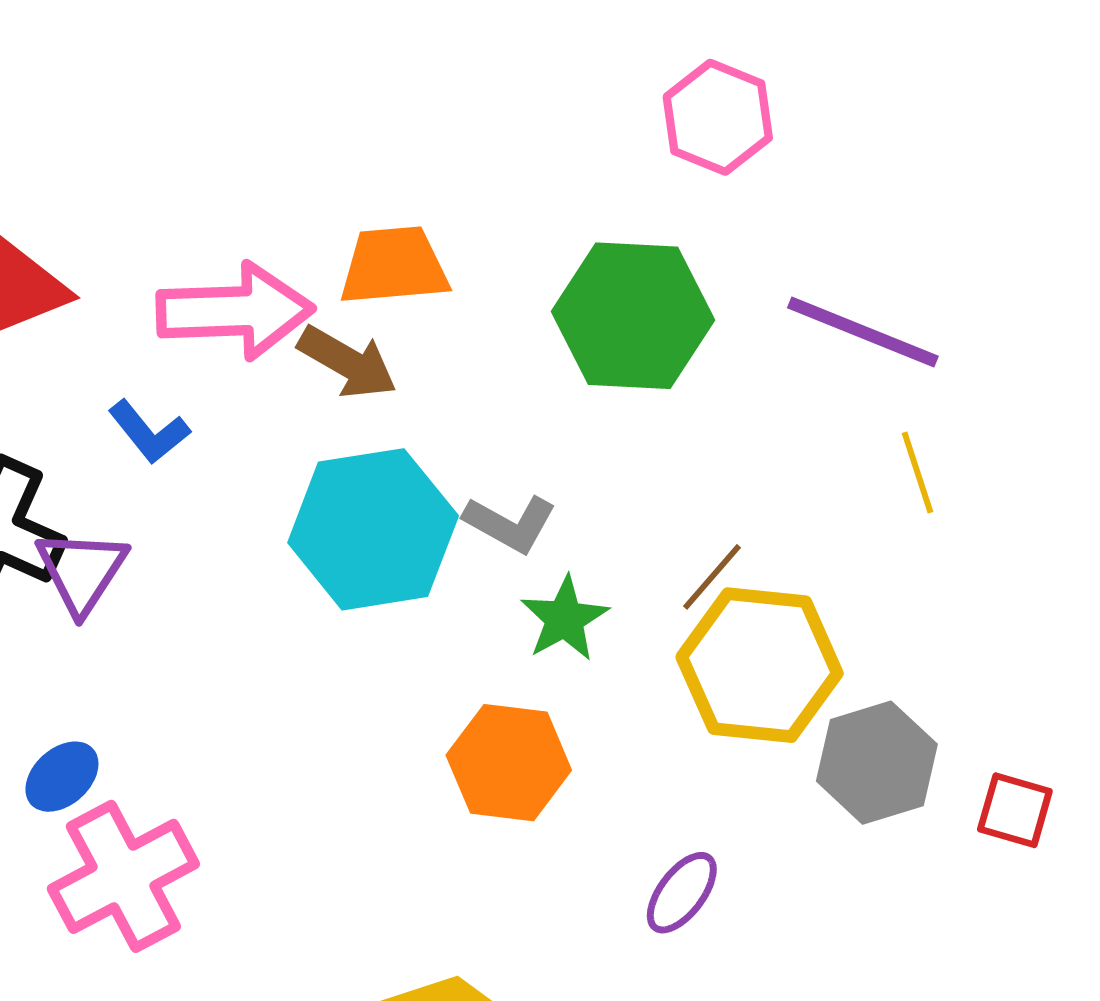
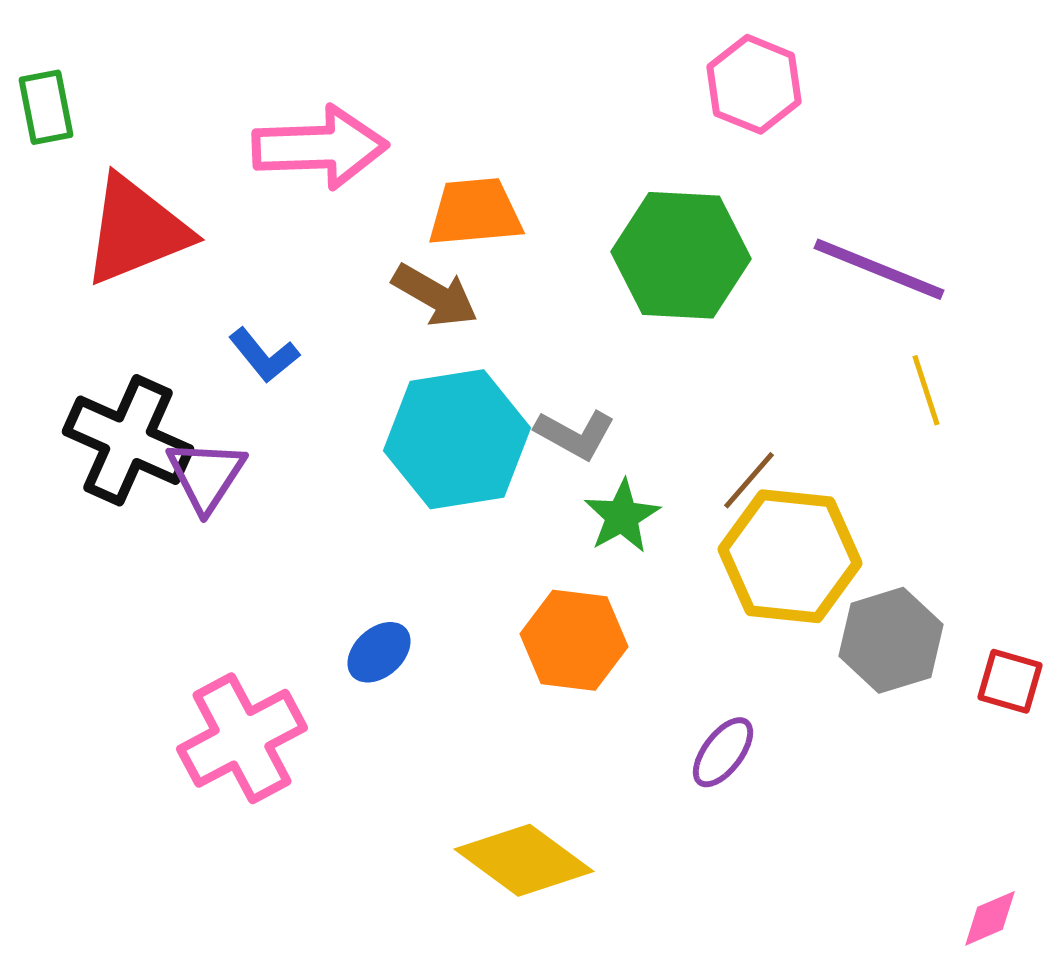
pink arrow: (235, 311) -> (320, 147), moved
blue ellipse: (62, 777) -> (379, 652), moved

